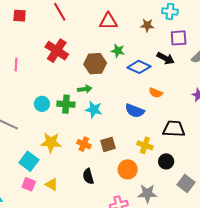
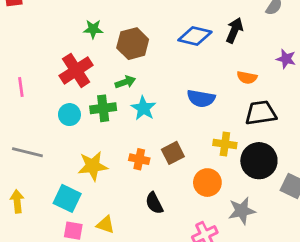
red cross: (57, 51) -> (76, 70), moved, turned 35
green star: (118, 51) -> (93, 29), moved
black arrow: (166, 58) -> (234, 30), moved, turned -84
pink line: (16, 64) -> (21, 87), moved
orange semicircle: (156, 93) -> (247, 77), moved
cyan star: (94, 110) -> (143, 108), turned 30
black circle: (166, 161) -> (259, 161), size x1.6

